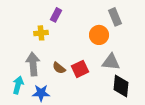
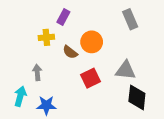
orange circle: (99, 35) -> (92, 42), moved
gray arrow: (33, 64) -> (37, 73), size x0.6
brown semicircle: (59, 68) -> (70, 52), moved

